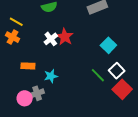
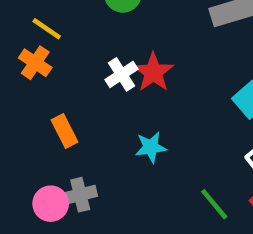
orange rectangle: (28, 66) -> (64, 131), turned 56
green line: (98, 75) -> (214, 204), moved
cyan star: (51, 76) -> (151, 147), moved

